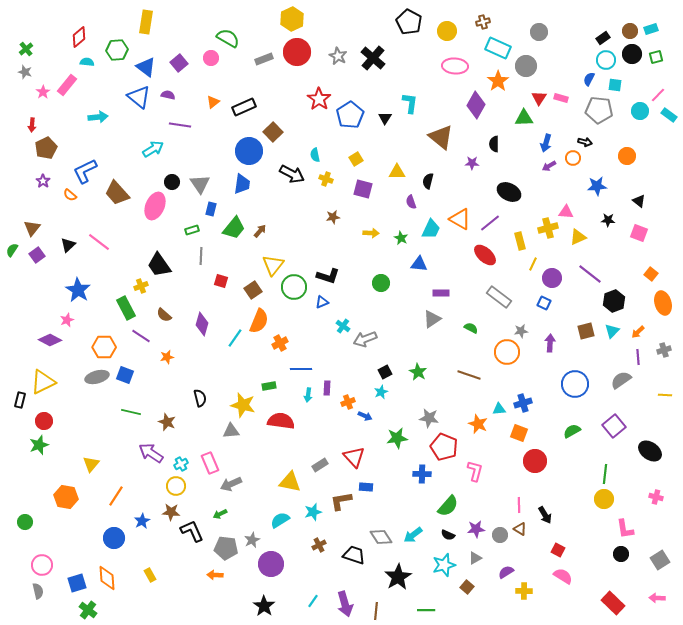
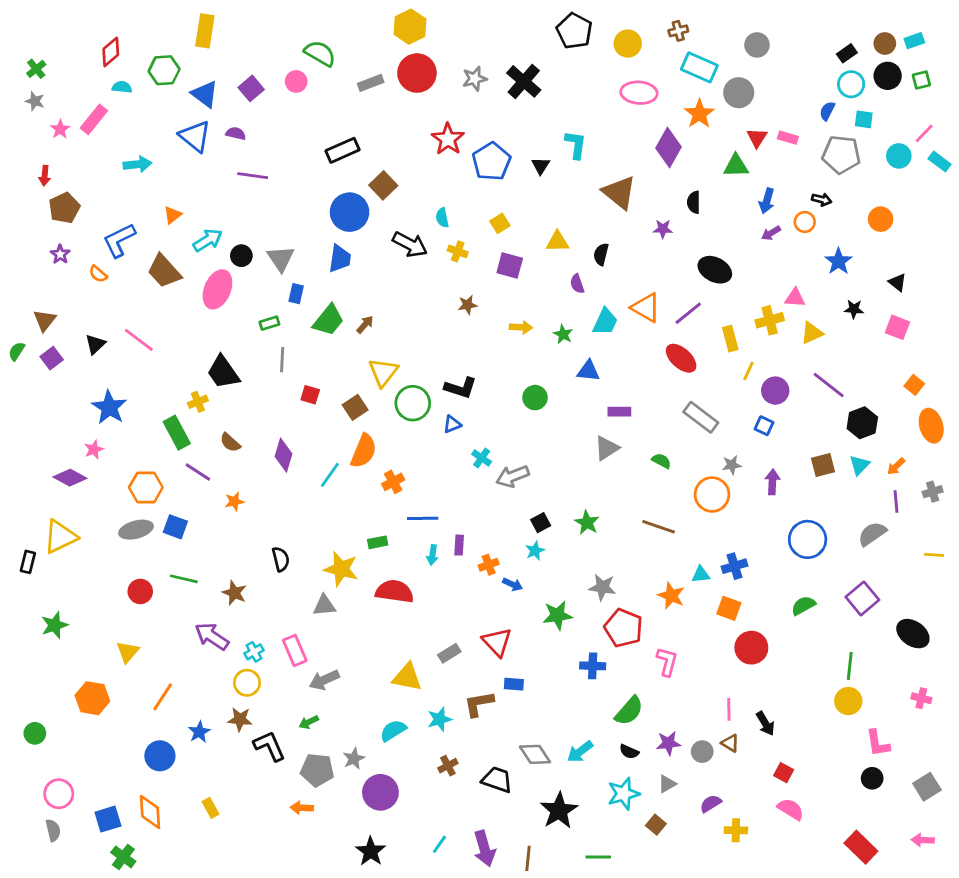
gray star: (338, 56) -> (475, 79), turned 30
orange triangle: (213, 102) -> (173, 215), moved
cyan arrow: (153, 149) -> (208, 240), moved
blue star: (597, 186) -> (838, 261), turned -30
red circle: (44, 421) -> (140, 591), moved

